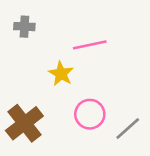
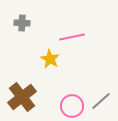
pink circle: (90, 114) -> (72, 106), moved

